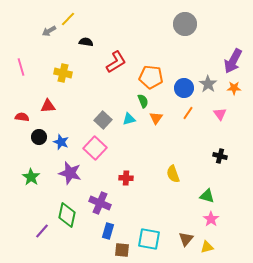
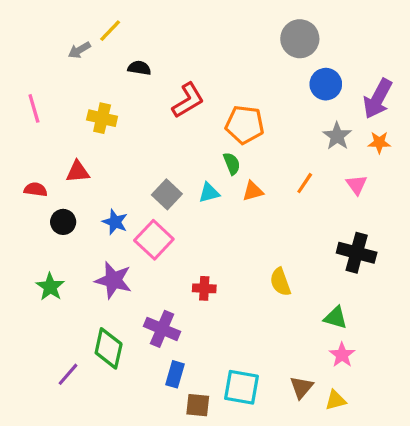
blue circle: (184, 88) -> (326, 84), moved
orange triangle: (156, 118) -> (253, 191), turned 40
blue star: (61, 142) -> (115, 222), moved
black cross: (220, 156) -> (357, 253), size x1.6

